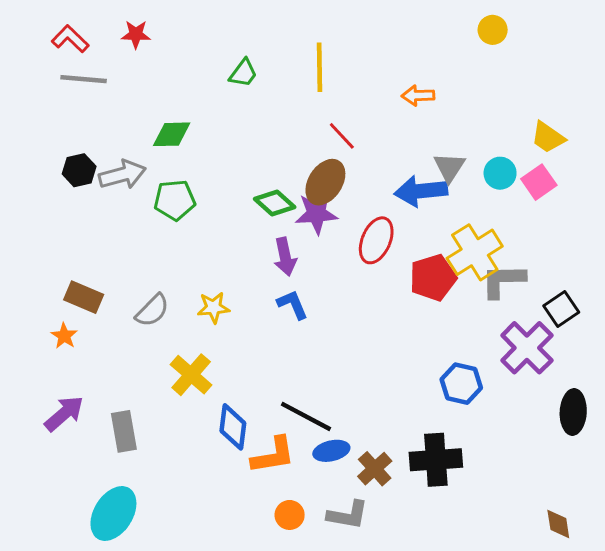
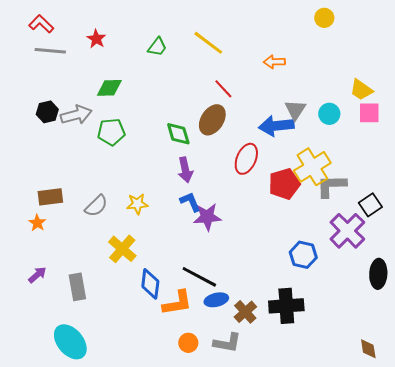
red star: (136, 34) -> (96, 39), moved, turned 30
yellow line: (319, 67) -> (208, 43), turned -52
pink square: (539, 182) -> (369, 113), moved, turned 35
green diamond: (275, 203) -> (178, 134), turned 32
purple star: (316, 213) -> (207, 217), moved
brown rectangle: (84, 297) -> (50, 197), turned -30
purple arrow: (64, 413) -> (37, 275), size x0.7
cyan ellipse: (113, 513) -> (70, 342), turned -72

